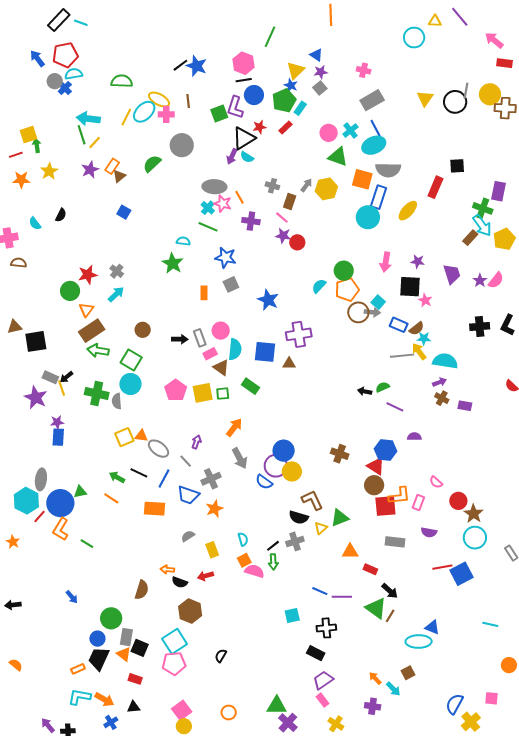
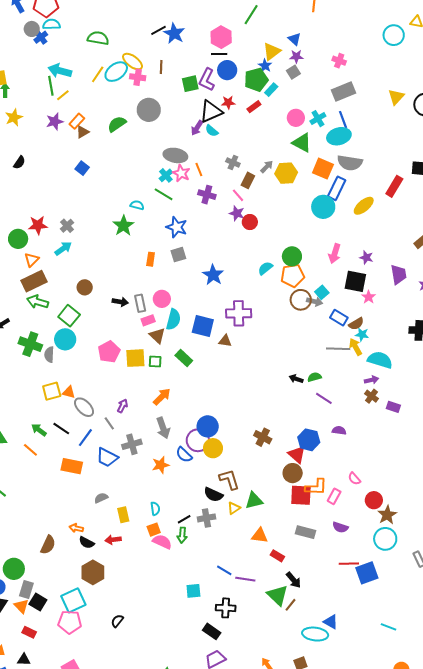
orange star: (214, 509) -> (161, 465), moved

